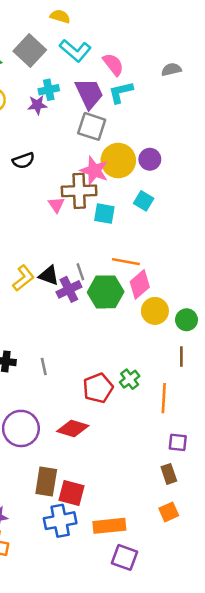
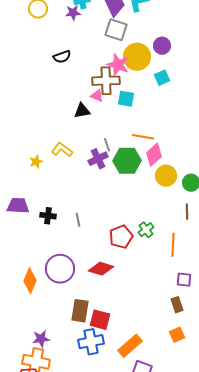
purple circle: (150, 159) -> (162, 46), moved
cyan square: (144, 201) -> (162, 78), moved, turned 35
pink triangle: (56, 205) -> (97, 96), moved, turned -32
black triangle: (49, 276) -> (82, 111), moved, turned -30
yellow L-shape: (23, 278) -> (62, 150), turned -105
orange rectangle: (109, 526) -> (130, 346), turned -35

